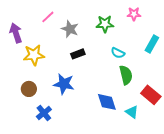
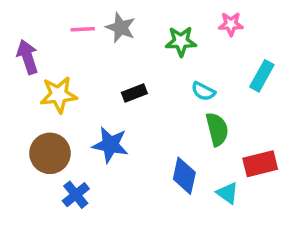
pink line: (48, 17) -> (83, 29), turned 40
gray star: (70, 29) -> (121, 28), moved
brown circle: (29, 89) -> (50, 153), size x1.5
red rectangle: (151, 95) -> (260, 164), turned -54
blue diamond: (107, 102) -> (184, 176), turned 30

